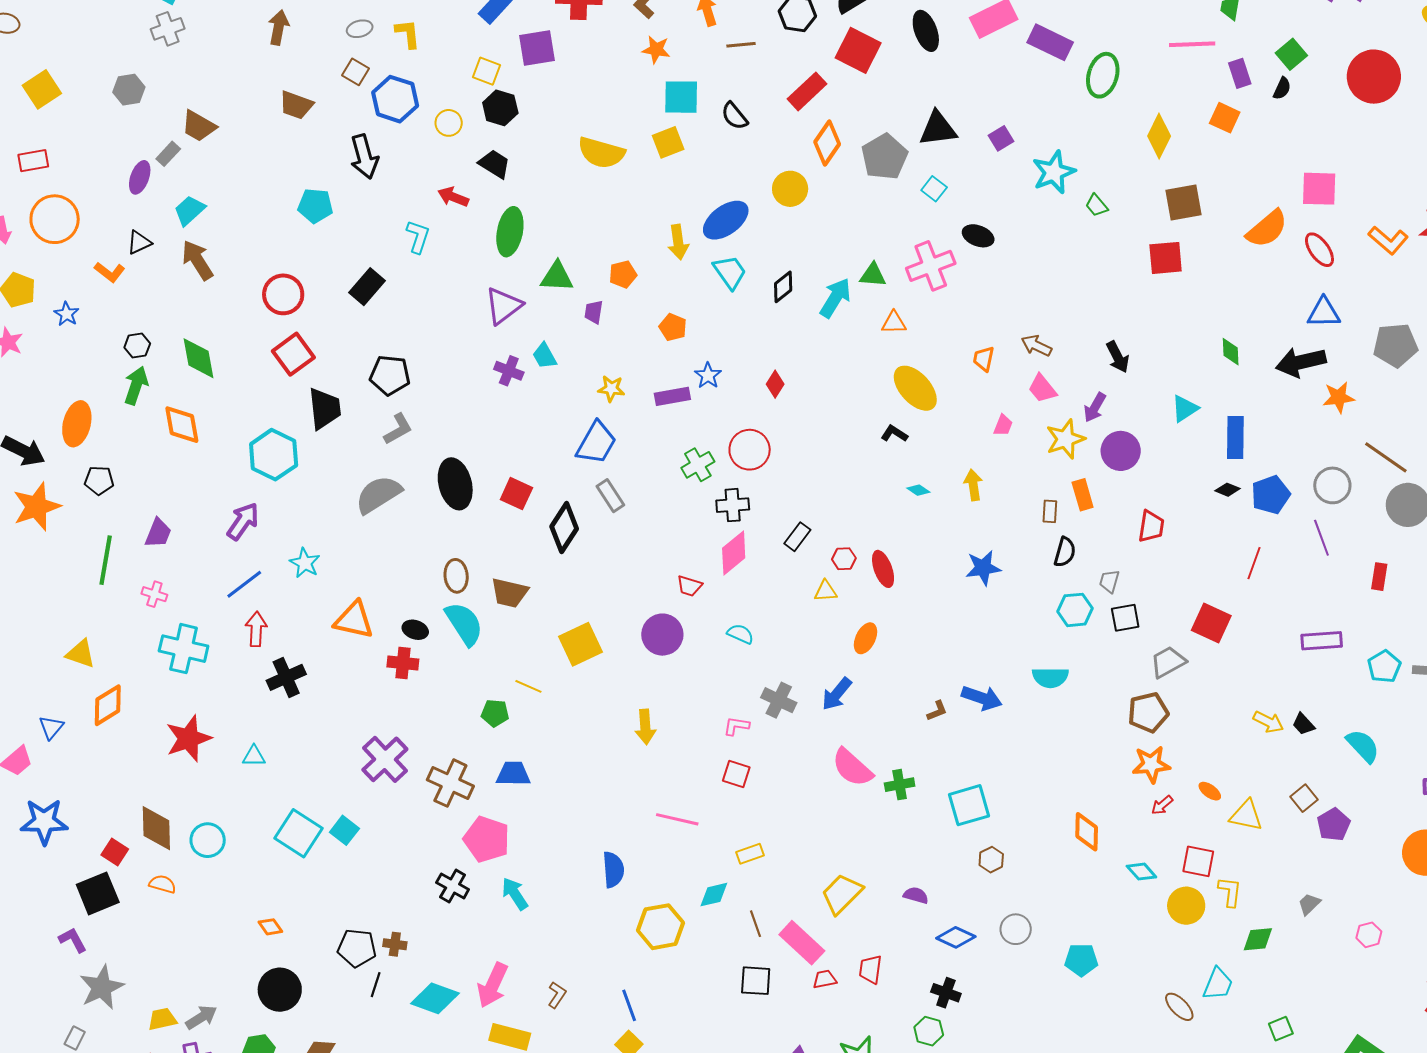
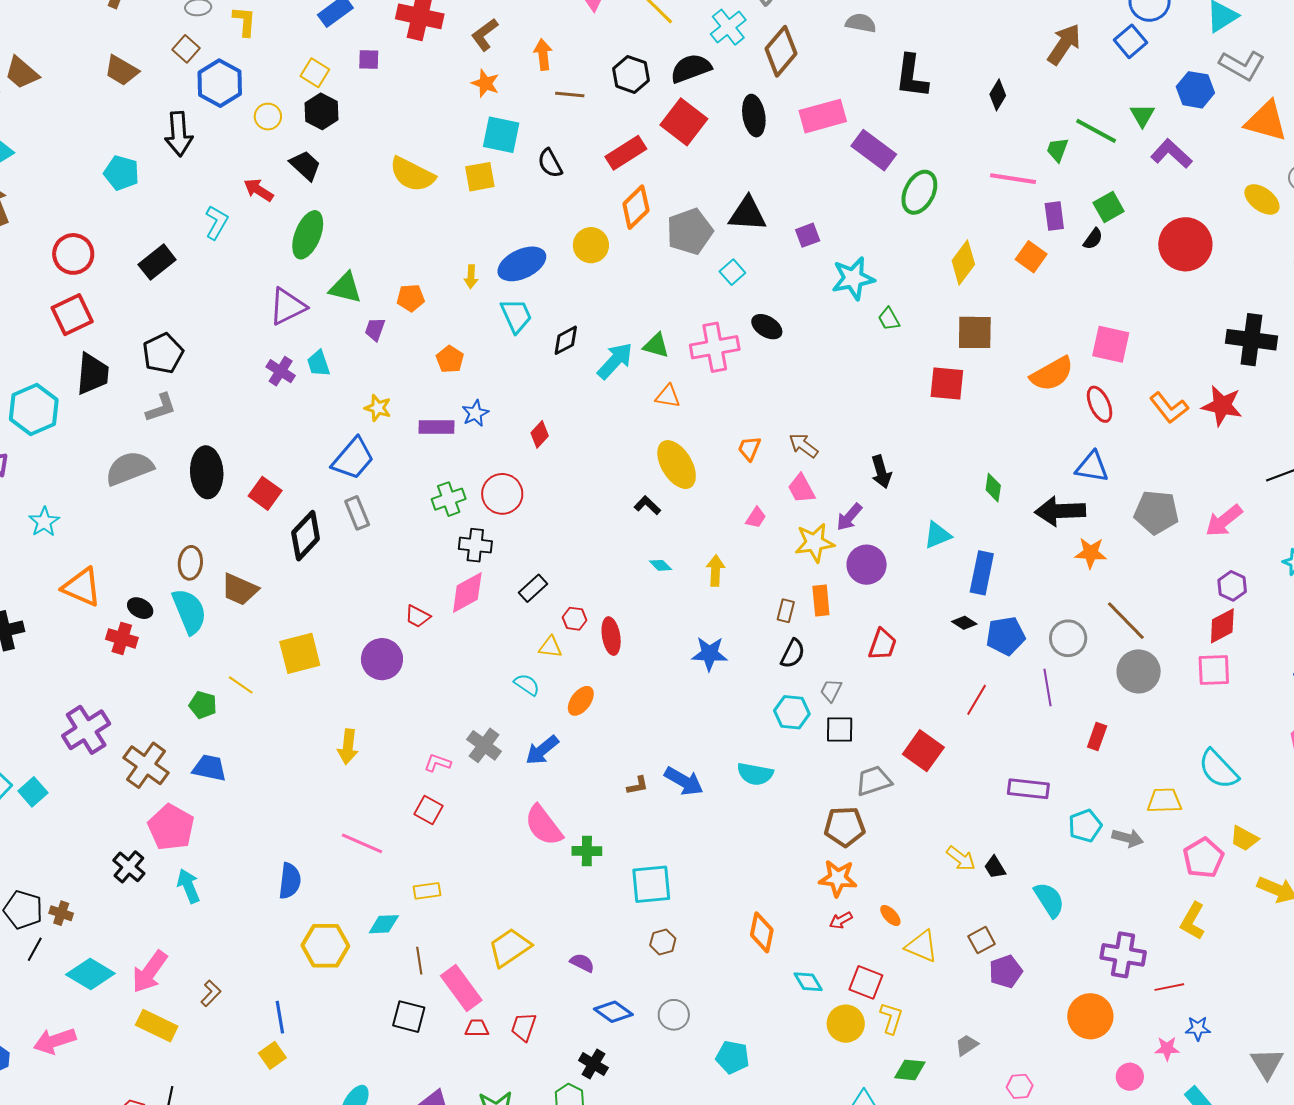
purple square: (537, 48) -> (369, 60), size x0.6
yellow arrow: (678, 242) -> (471, 277), size x0.7
black pentagon: (390, 375) -> (163, 353), turned 30
cyan semicircle: (740, 634) -> (527, 685), moved

